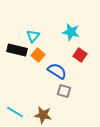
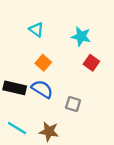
cyan triangle: (33, 36) -> (36, 30), moved, turned -32
black rectangle: (17, 50) -> (15, 88), moved
blue semicircle: (57, 71) -> (42, 89), moved

